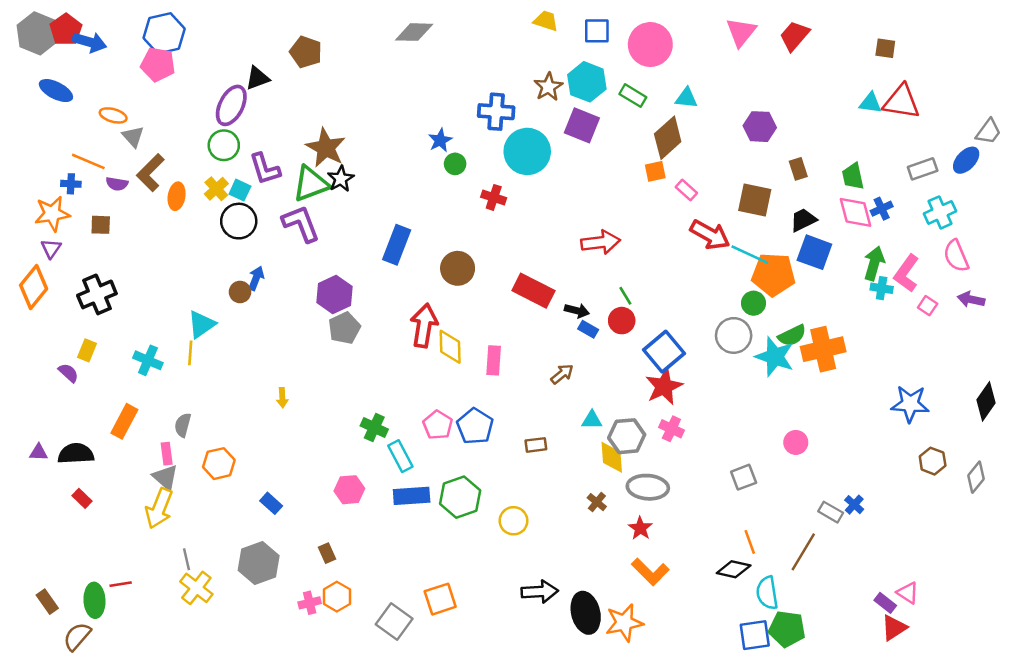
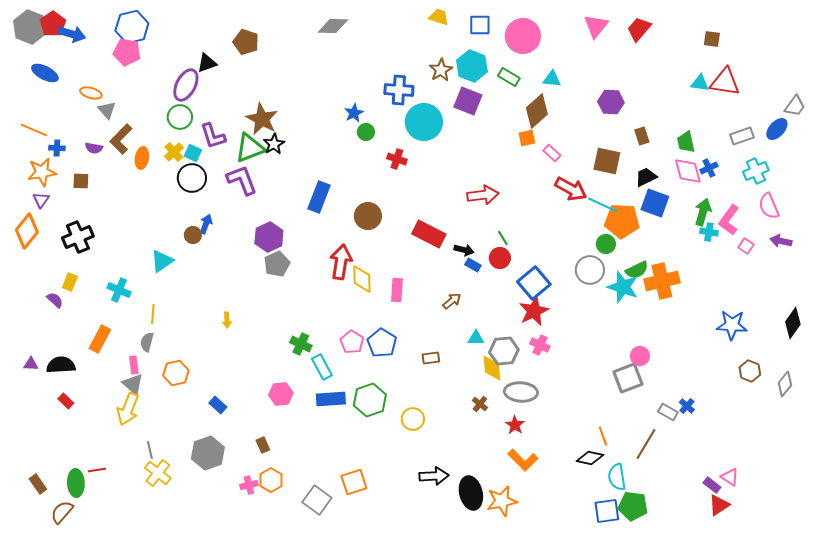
orange line: (88, 161) -> (34, 130), moved
yellow line: (190, 353) -> (153, 314), moved
gray square: (744, 477) -> (628, 378), moved, size x1.4

